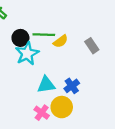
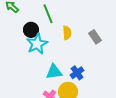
green line: (44, 35) -> (48, 14), moved, turned 66
yellow semicircle: (61, 41) -> (67, 33), turned -56

